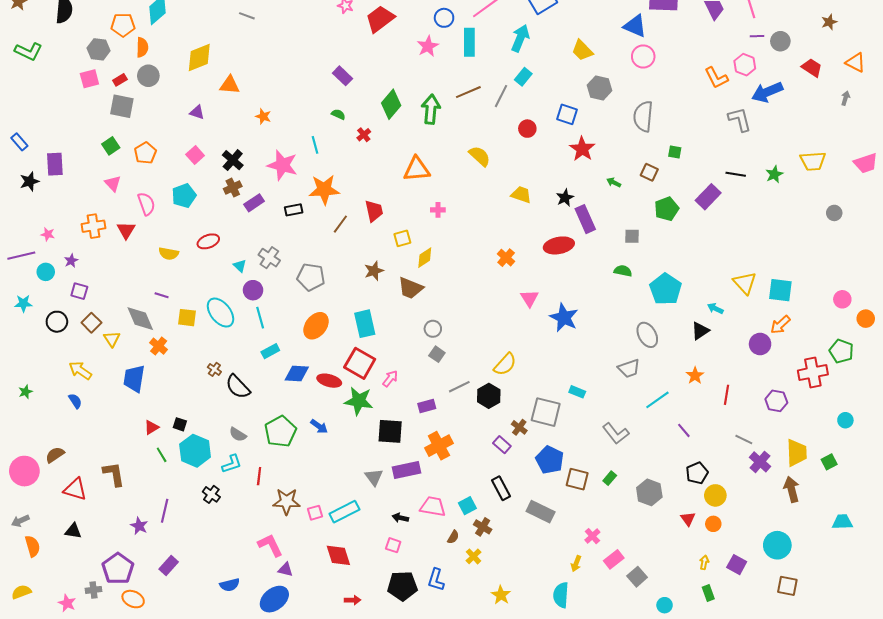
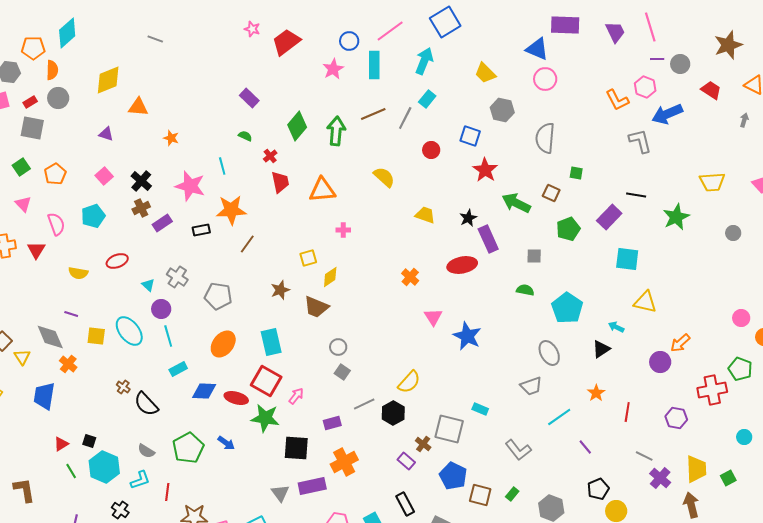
brown star: (829, 22) -> (728, 45), size x1.8
green star: (774, 174) -> (676, 217), moved, size x1.5
green arrow: (614, 182) -> (516, 203), size x2.0
red trapezoid: (374, 211) -> (280, 182), moved
yellow triangle: (745, 283) -> (645, 302), turned -35
cyan square: (780, 290) -> (627, 259), moved

